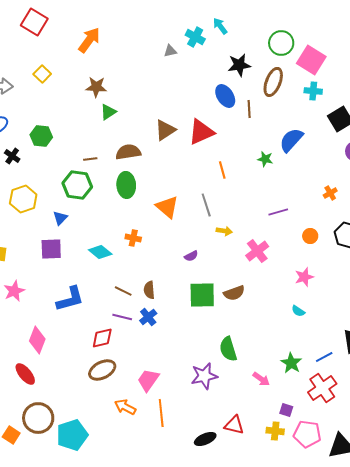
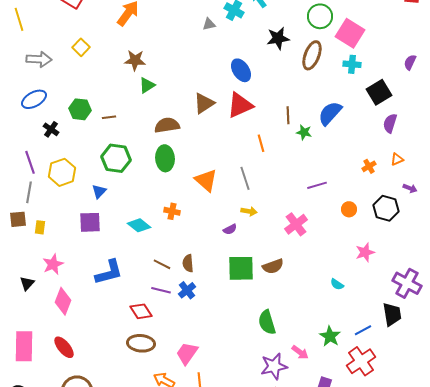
blue ellipse: (225, 96) -> (241, 70), moved
brown line: (249, 109) -> (288, 115), moved
brown line: (90, 159) -> (109, 117), moved
yellow arrow: (224, 231) -> (249, 211), moved
pink star: (304, 277) -> (365, 252), moved
red diamond: (102, 338) -> (141, 311), turned 70
pink diamond: (37, 340) -> (63, 301), moved
brown ellipse: (102, 370) -> (141, 343), turned 32
purple star: (204, 376) -> (274, 366), moved

